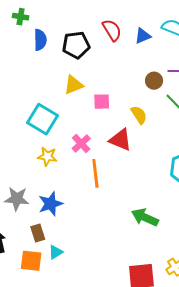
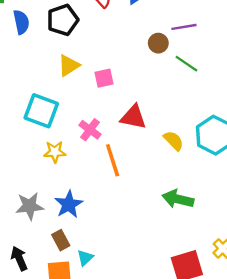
yellow semicircle: (139, 115) -> (174, 141), moved

